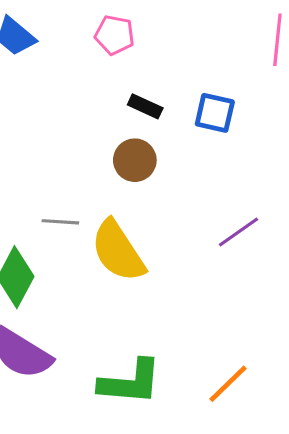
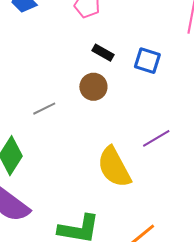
gray line: (60, 222) -> (44, 109), moved, turned -35
yellow semicircle: (118, 251) -> (114, 167), moved

